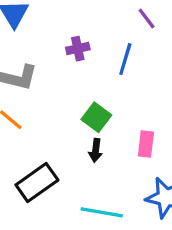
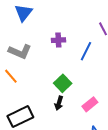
pink rectangle: (146, 144) -> (90, 104), turned 35

